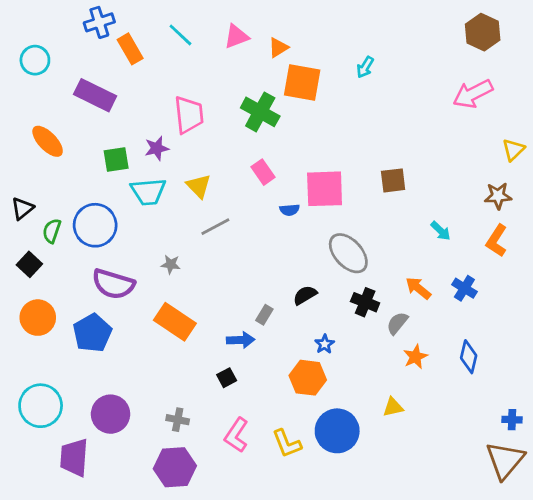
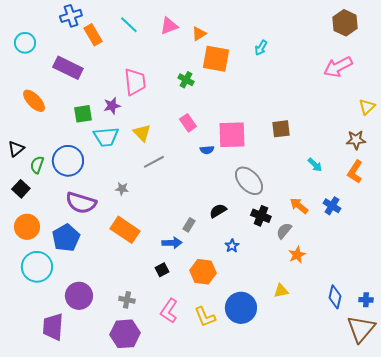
green cross: (260, 112) -> (186, 80), size x0.6
blue diamond: (469, 357) -> (335, 297), moved
orange hexagon: (308, 378) -> (203, 272), moved
cyan circle: (41, 406) -> (37, 267), moved

